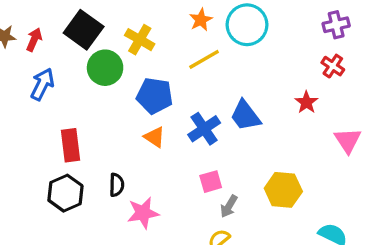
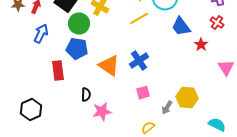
blue pentagon: (155, 96) -> (77, 49), moved
blue trapezoid: (245, 116) -> (181, 27), moved
orange triangle: (155, 137) -> (109, 66), size x1.6
black hexagon: (65, 193) -> (31, 110), moved
gray arrow: (229, 206) -> (167, 108), moved

